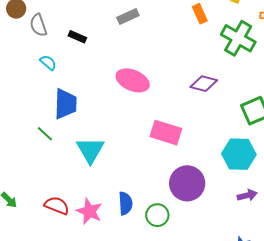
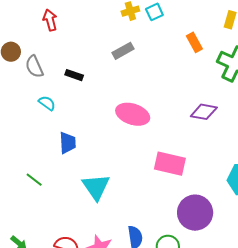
blue trapezoid: (65, 104) -> (68, 143), size x0.7
green line: (45, 134) -> (34, 180), moved

